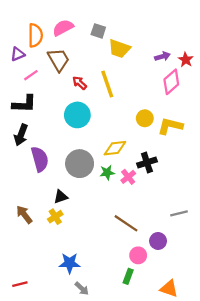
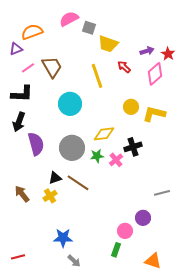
pink semicircle: (63, 28) -> (69, 19), moved
orange semicircle: (35, 35) -> (32, 32), turned -110
brown trapezoid: (59, 60) -> (52, 67), moved
red arrow: (80, 83) -> (124, 67), moved
brown line: (126, 223) -> (78, 183), moved

